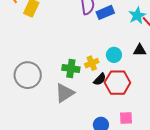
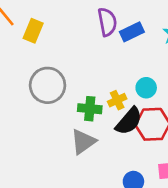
gray circle: (28, 75) -> (48, 85), moved
black semicircle: (100, 79) -> (129, 121), size x1.6

